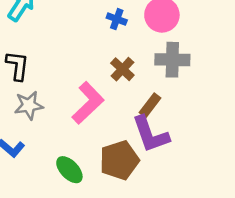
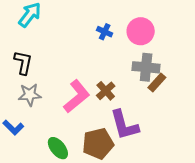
brown cross: (122, 69) -> (106, 91), moved
brown rectangle: (150, 105) -> (157, 82), moved

